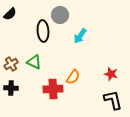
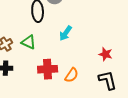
cyan arrow: (80, 36) -> (66, 33), moved
orange semicircle: (73, 77) -> (72, 75), moved

